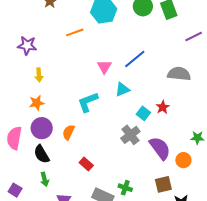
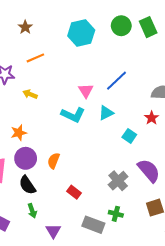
orange line: (75, 32) -> (35, 58), moved
yellow arrow: (39, 75) -> (30, 94), moved, turned 120
cyan L-shape: (88, 102) -> (73, 115), moved, turned -130
red star: (163, 107) -> (152, 118), moved
gray cross: (130, 135) -> (118, 181), moved

